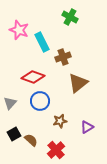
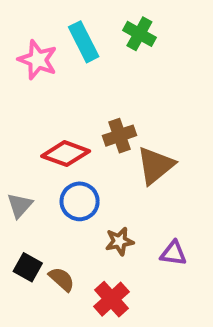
cyan rectangle: (42, 42) -> (84, 42), moved
brown cross: (63, 57) -> (119, 136), moved
purple triangle: (87, 127) -> (173, 253), turned 40
black square: (14, 134) -> (28, 267), turned -32

